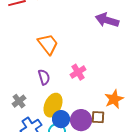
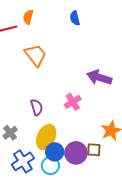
purple arrow: (107, 20) -> (99, 78), moved
orange trapezoid: (48, 44) -> (36, 55), moved

